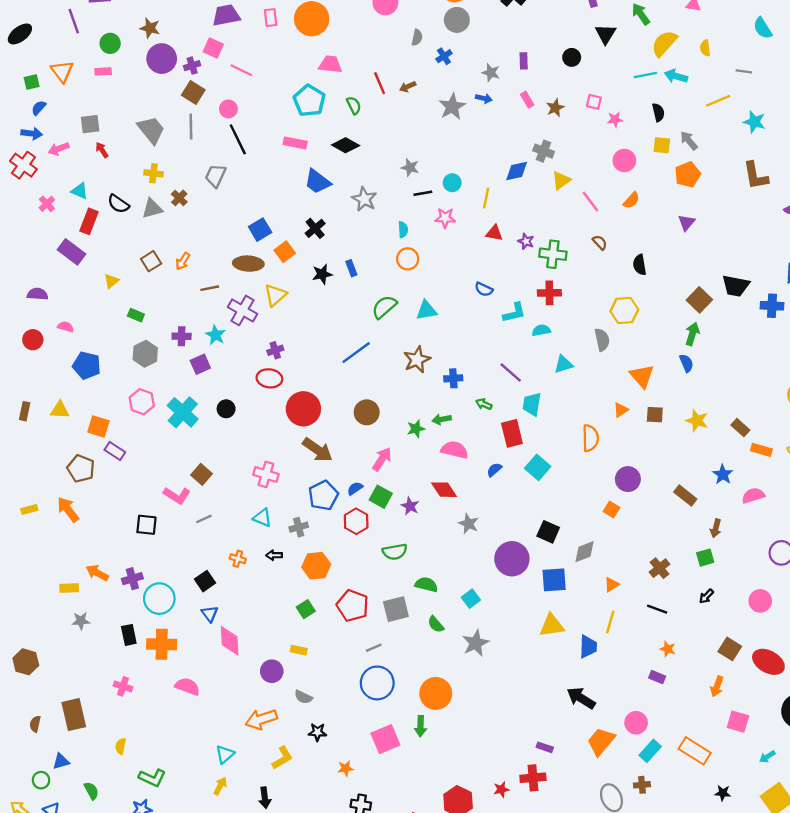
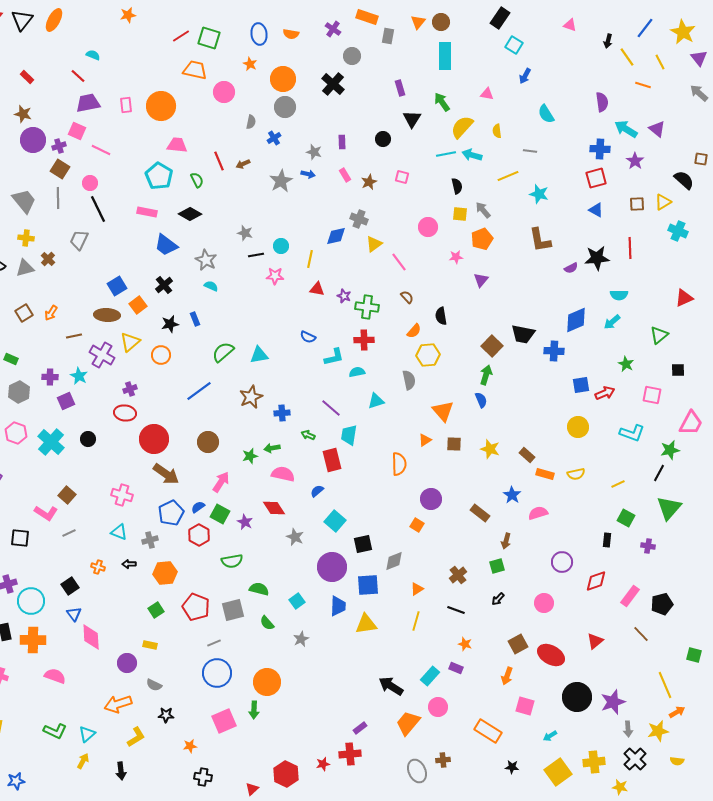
pink star: (615, 119) -> (456, 257), moved
orange semicircle: (631, 200) -> (414, 331), moved
cyan semicircle: (403, 230) -> (211, 286), moved, turned -64
orange circle: (408, 259) -> (161, 355), moved
cyan square: (538, 467) -> (335, 521), moved
black square: (548, 532) -> (363, 544), turned -36
gray star: (476, 643) -> (301, 639), size x0.7
blue trapezoid: (588, 647) -> (338, 606), moved
brown square: (730, 649) -> (518, 644), turned 30
purple rectangle: (545, 747) -> (360, 728), turned -56
cyan rectangle: (650, 751) -> (430, 676), moved
green L-shape: (152, 778) -> (55, 731), moved

